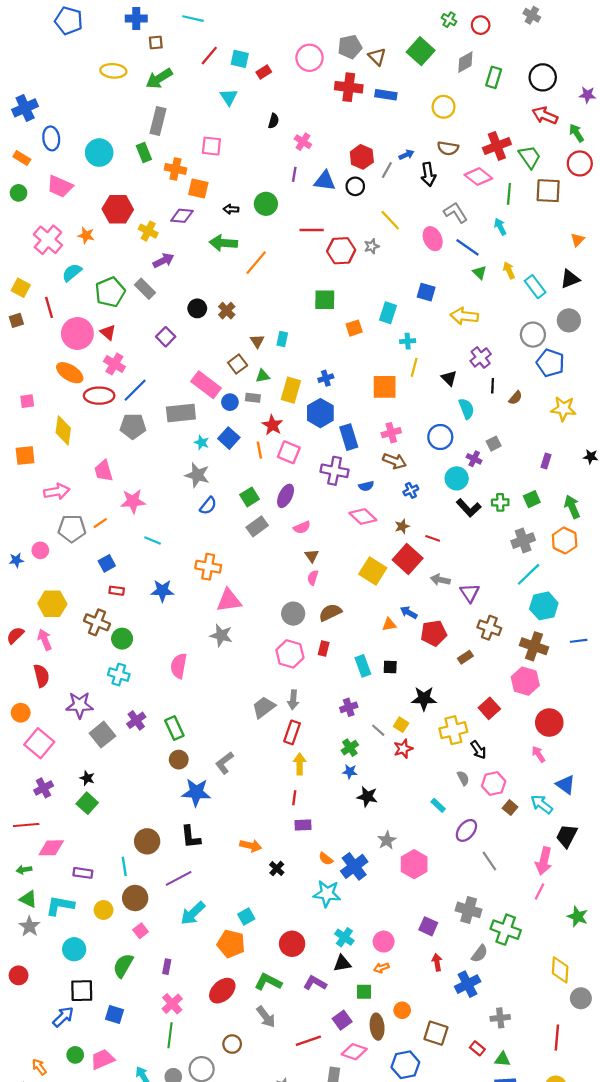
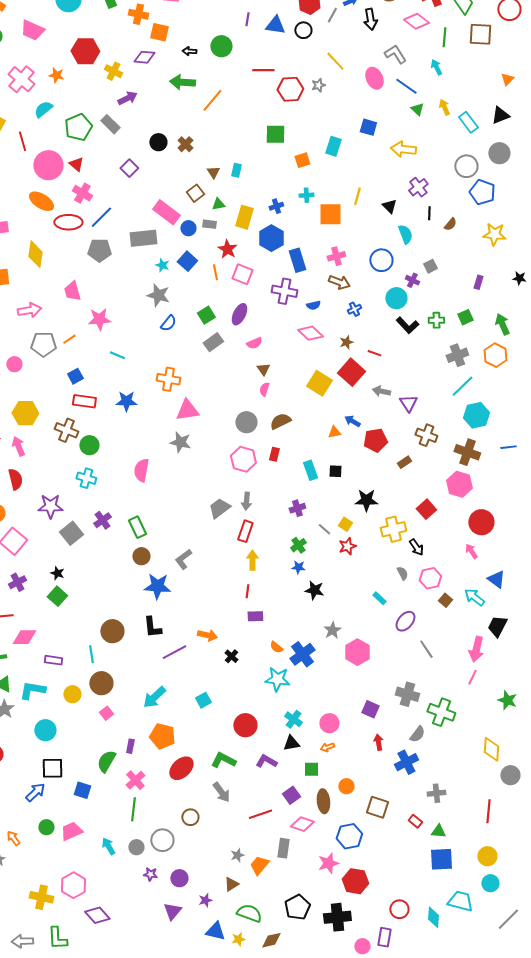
cyan cross: (408, 341) -> (306, 195), moved
red rectangle: (117, 591) -> (84, 401), size x1.6
purple line: (179, 878) -> (174, 652), moved
orange pentagon: (231, 944) -> (162, 736), moved
green semicircle: (123, 966) -> (106, 761), moved

